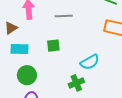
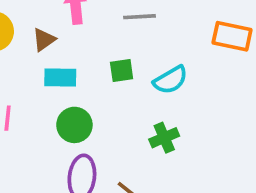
cyan semicircle: (90, 62) -> (171, 80), moved

